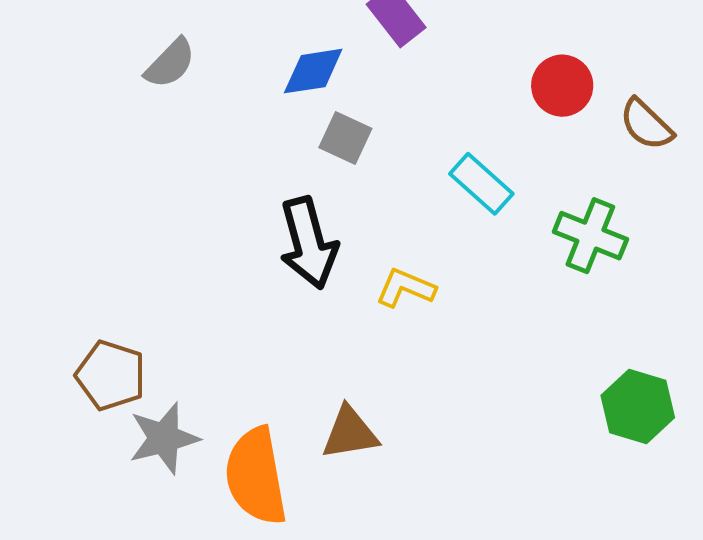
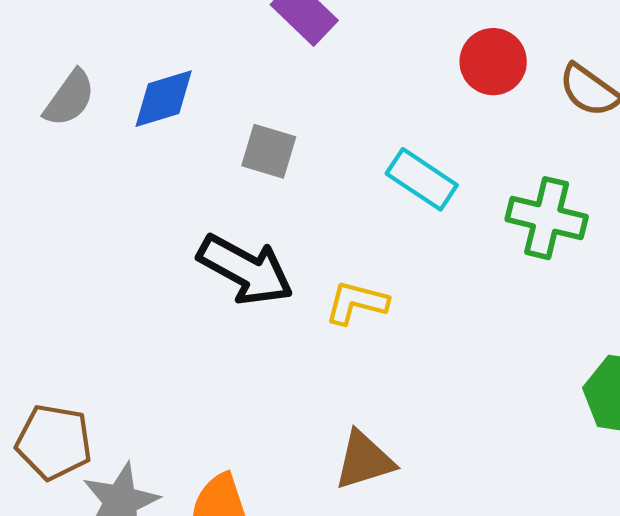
blue diamond: (313, 71) -> (164, 99), moved
black arrow: (308, 243) -> (245, 270), turned -38
brown triangle: (350, 433) -> (364, 460), moved

